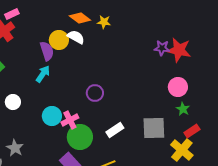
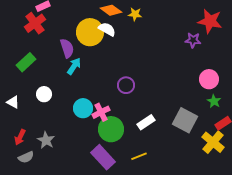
yellow circle: (59, 40) -> (90, 32), size x1.4
red star: (179, 50) -> (210, 21), moved
purple semicircle: (47, 51) -> (67, 48), moved
gray square: (154, 128) -> (185, 120), turned 30

